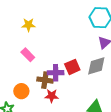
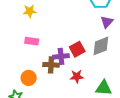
pink rectangle: (28, 55) -> (32, 41), turned -32
red star: (52, 96) -> (77, 76), moved

